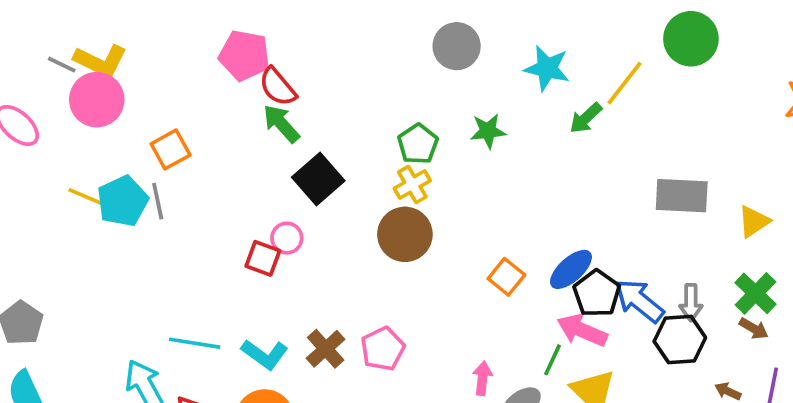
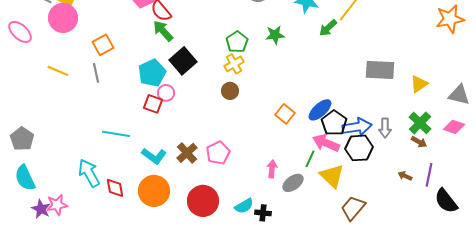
cyan pentagon: (123, 201) -> (152, 73), moved
brown circle: (405, 234) -> (230, 91), size x0.6
blue arrow: (639, 301) -> (357, 127), turned 132
black hexagon: (680, 340) -> (359, 148), moved
cyan line: (195, 343) -> (116, 134), moved

